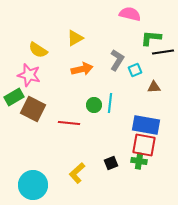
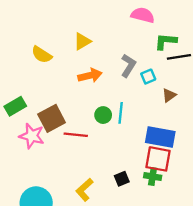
pink star: (29, 75) -> (32, 136), moved
brown triangle: (154, 87) -> (169, 95), turned -32
brown square: (33, 109) -> (52, 118), moved, turned 35

